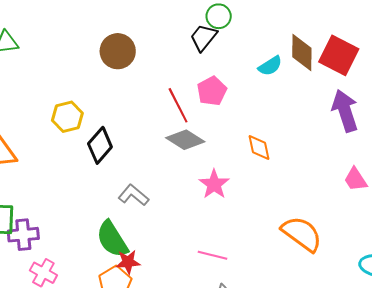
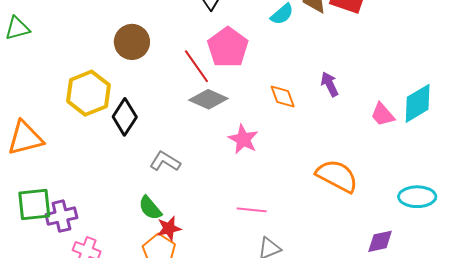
brown circle: (118, 51) -> (132, 42), moved
pink pentagon: (212, 91) -> (228, 47), size x1.4
purple arrow: (345, 111) -> (330, 84), moved, size x0.6
yellow hexagon: (67, 117) -> (88, 93), size x1.4
green semicircle: (112, 239) -> (150, 208), size x0.7

